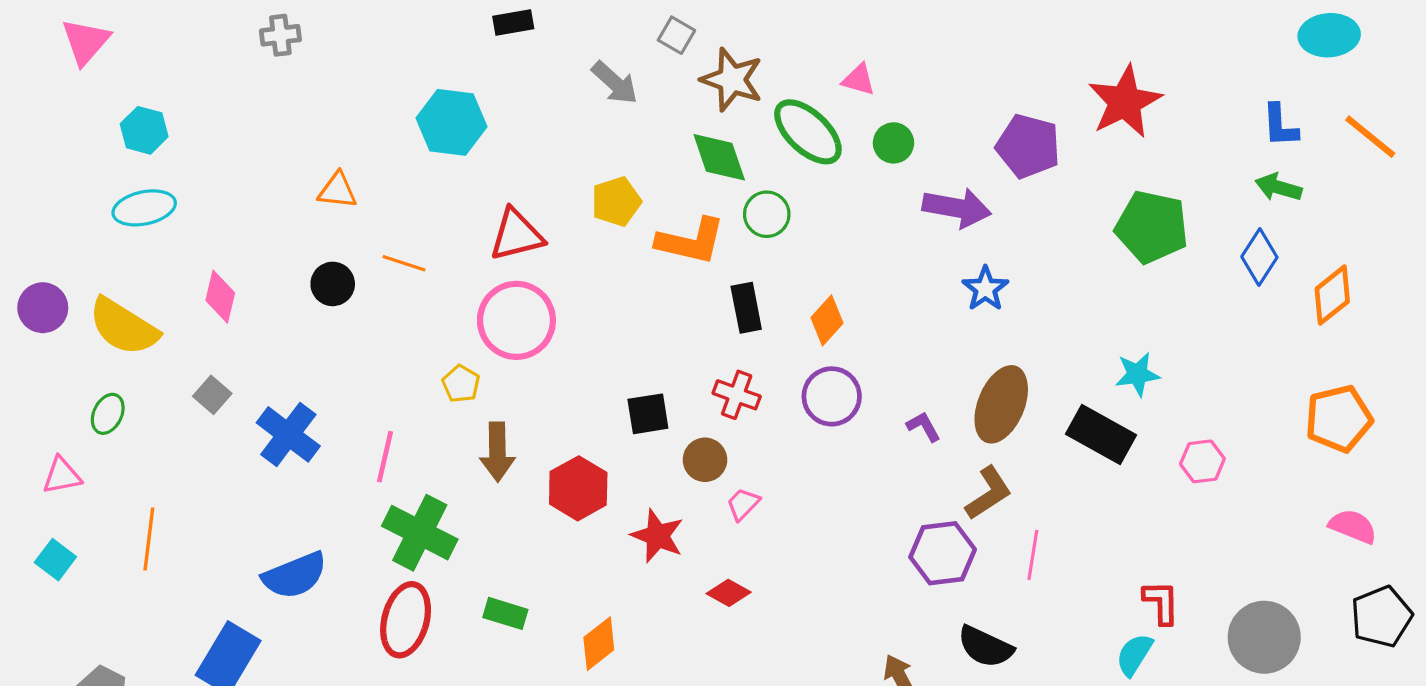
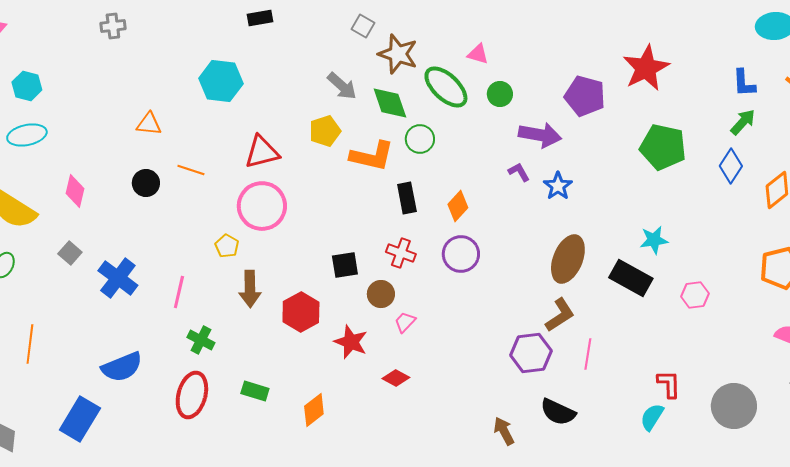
gray arrow: (615, 83) -> (342, 86), moved
green arrow: (1278, 187) -> (743, 122), turned 116
purple L-shape: (924, 427) -> (519, 172), moved
green cross: (420, 533) -> (201, 340), size x0.6

